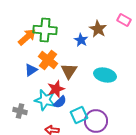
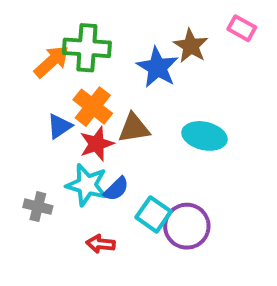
blue star: (81, 40) -> (157, 67), size x1.5
brown triangle: (69, 71) -> (134, 128), turned 48
red star: (56, 89) -> (97, 144), moved
cyan square: (79, 115) -> (154, 214), turned -30

